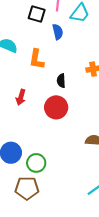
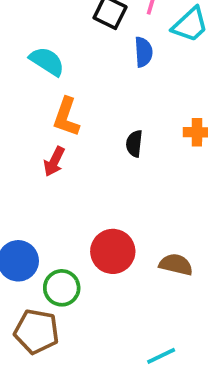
orange L-shape: (37, 59) -> (66, 117), moved
red circle: (56, 107) -> (113, 251), moved

